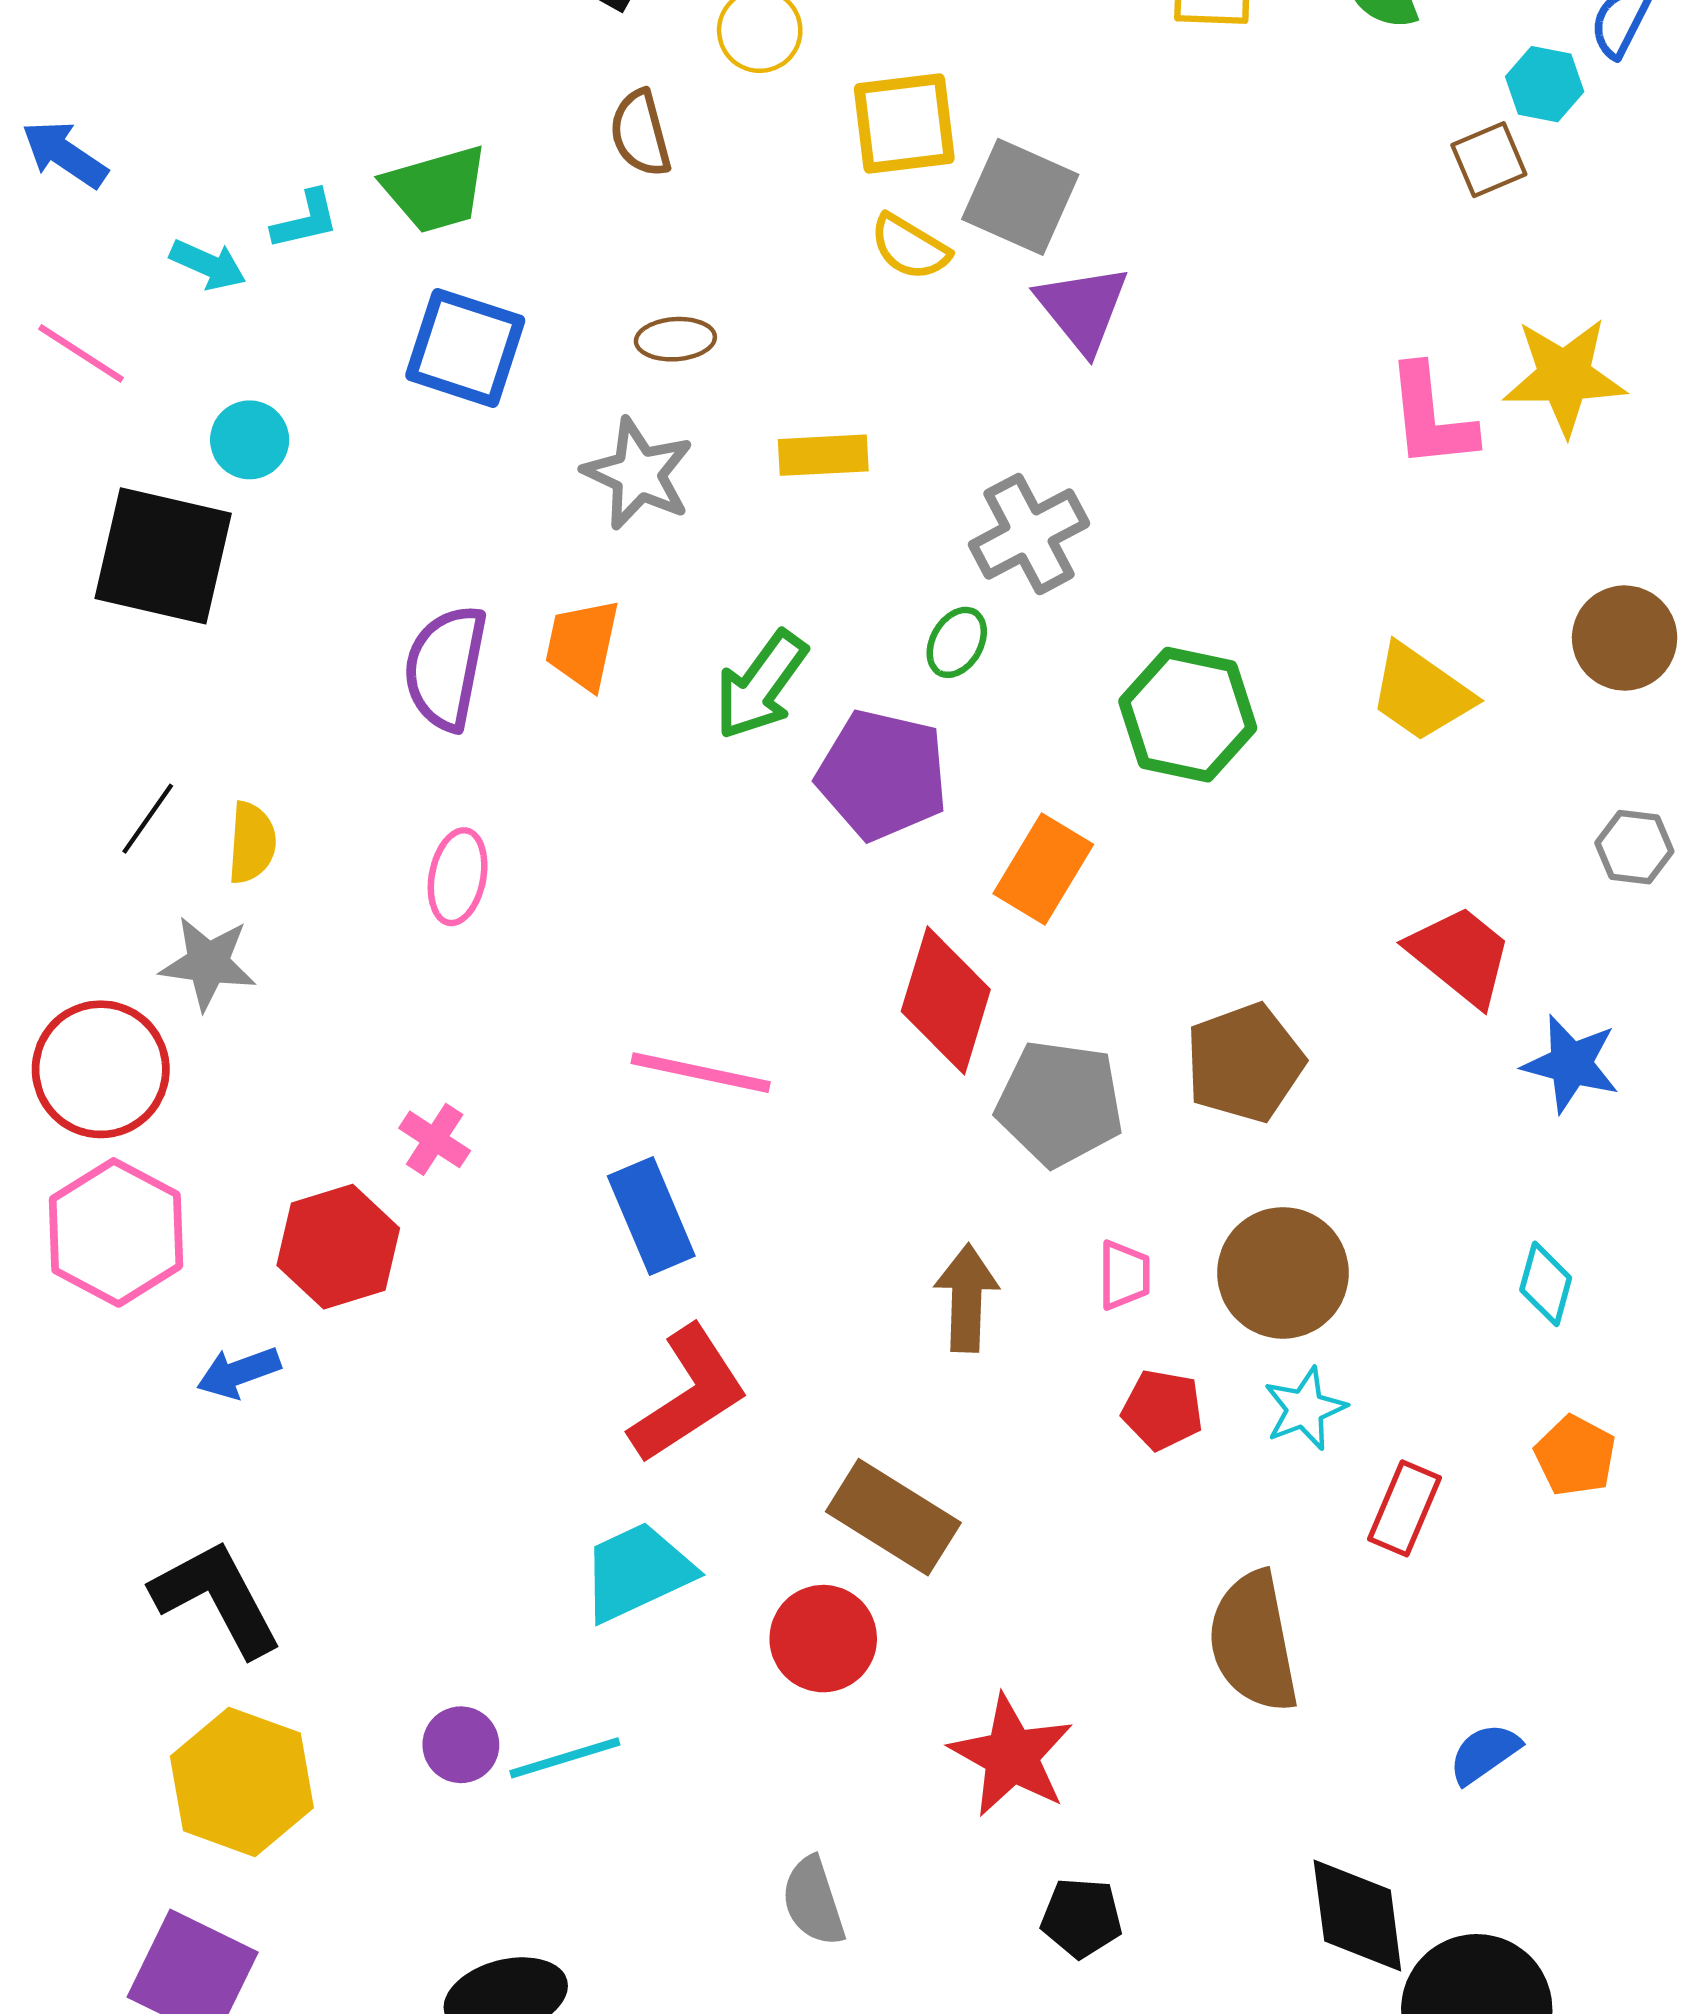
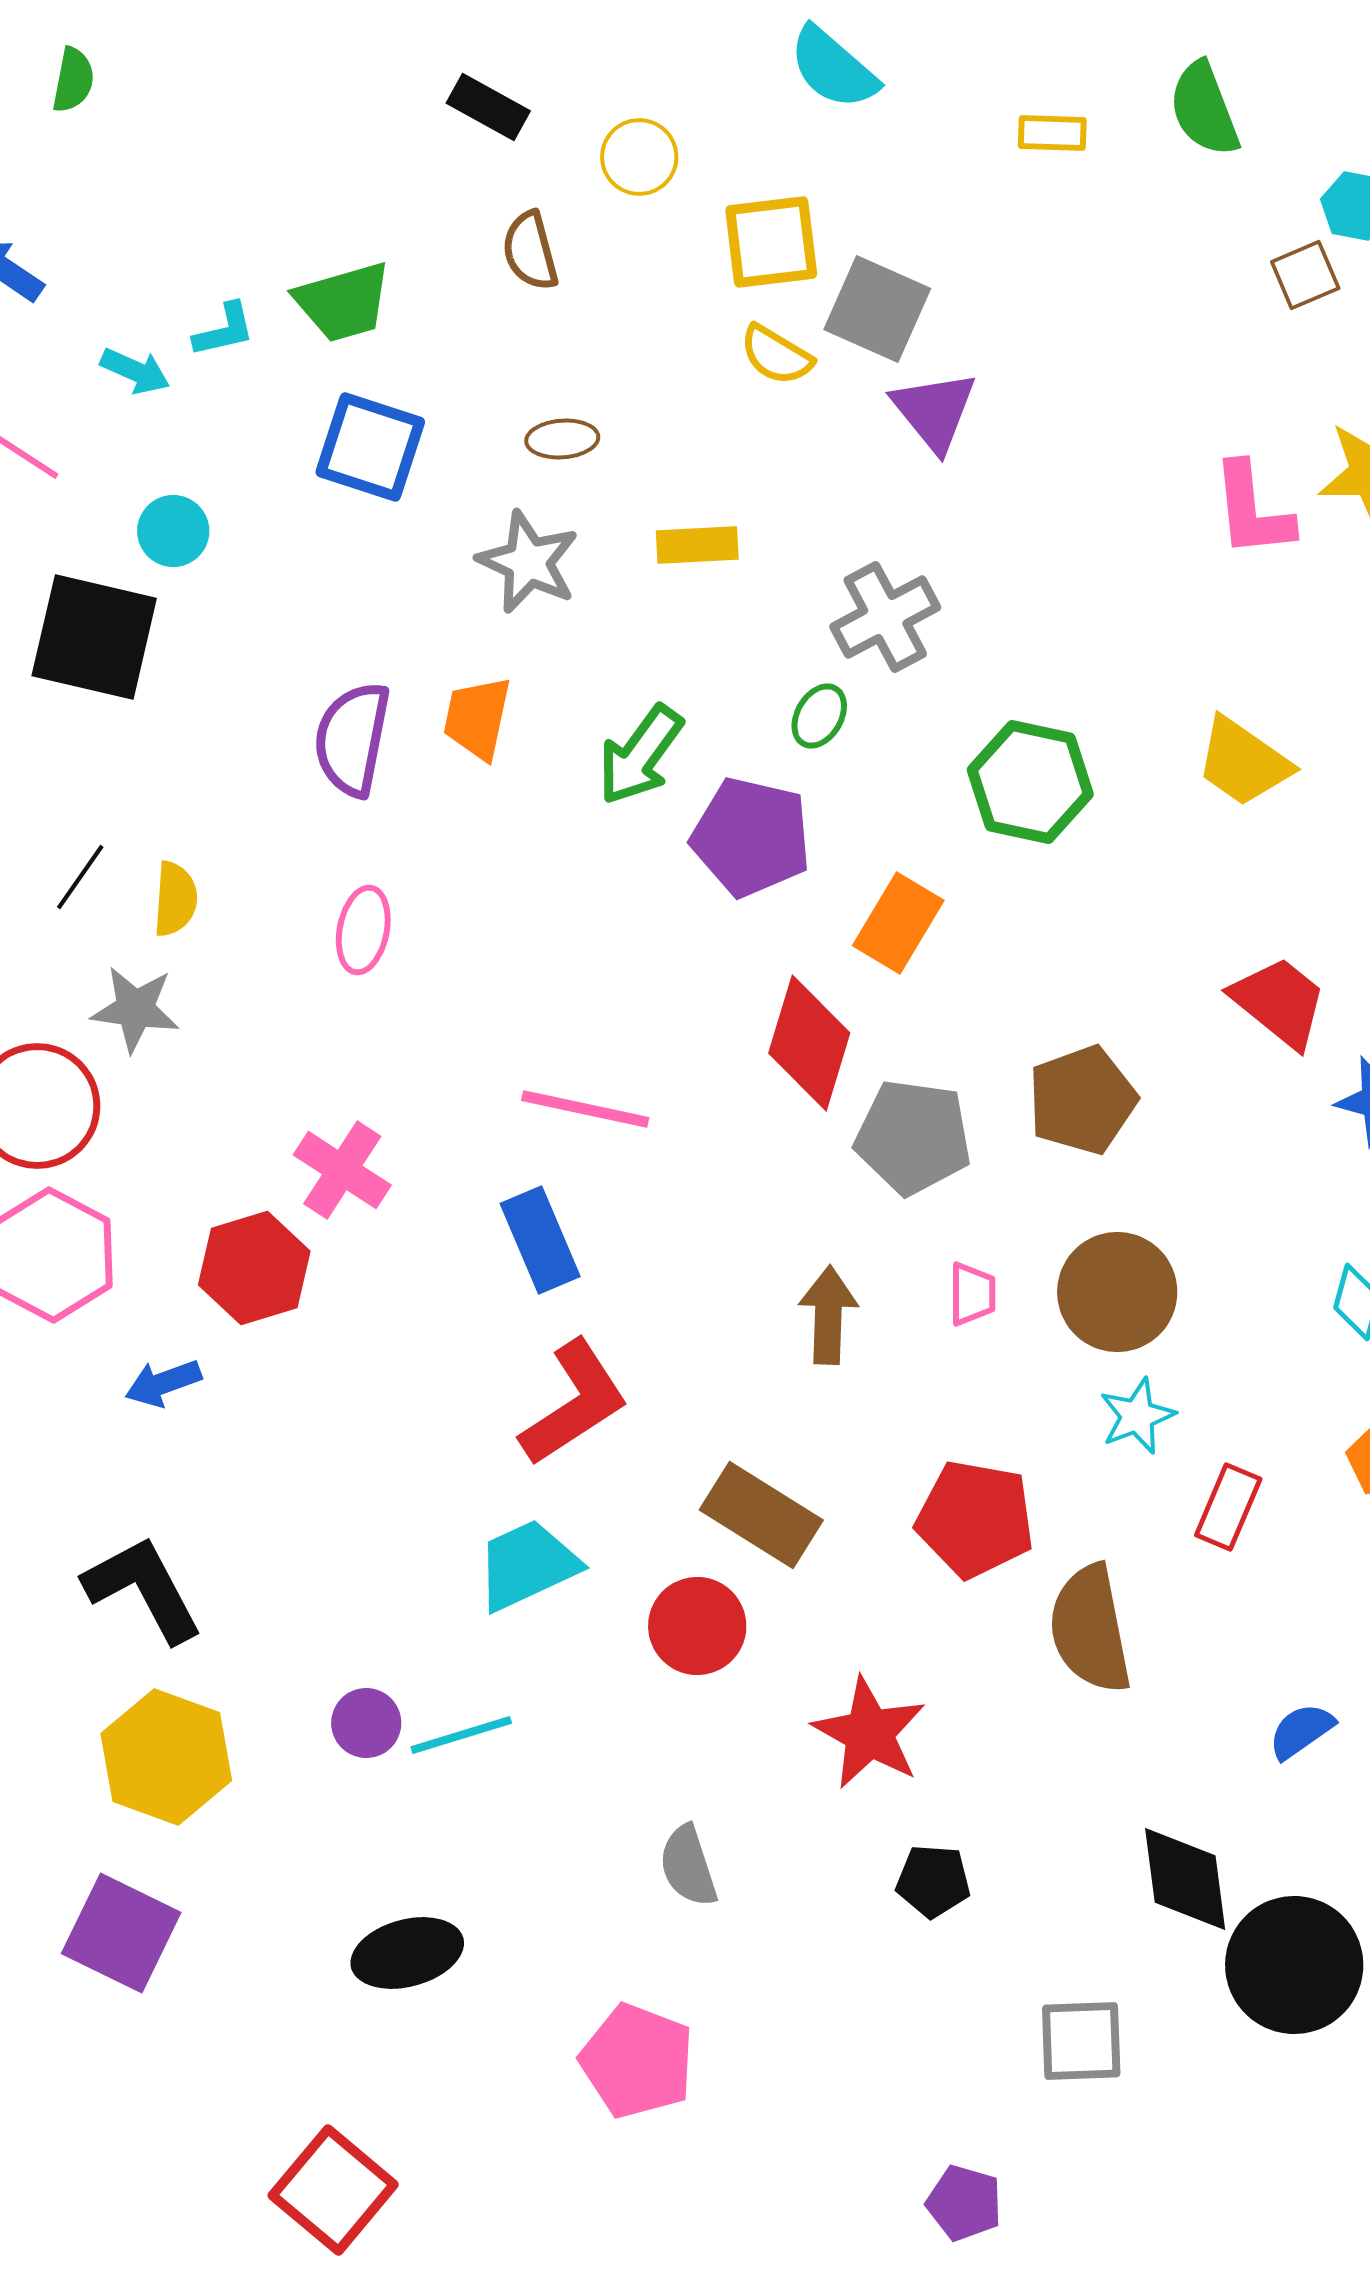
pink cross: (435, 1139) -> (342, 1170), size x1.5
red pentagon: (1163, 1410) -> (975, 1519), moved, size x1.6

